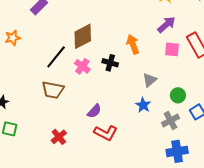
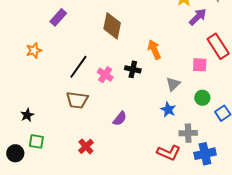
purple arrow: (166, 25) -> (198, 17), moved
brown diamond: (83, 36) -> (112, 26), moved, turned -48
pink square: (172, 49) -> (200, 65), moved
gray cross: (170, 121) -> (188, 133), moved, turned 30
red L-shape: (106, 133) -> (169, 153), moved

